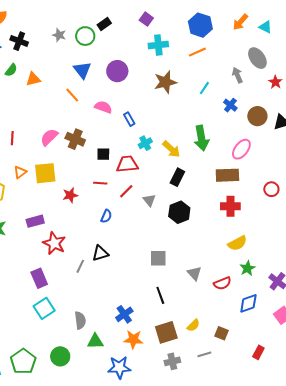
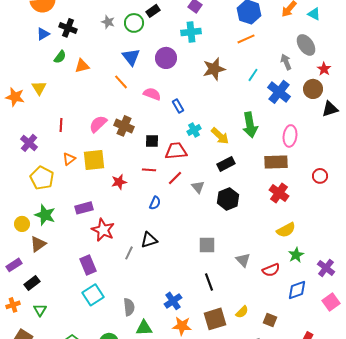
cyan cross: (158, 45) -> (191, 32), moved
blue cross: (230, 105) -> (279, 92), size x1.6
brown circle: (257, 116) -> (313, 89), moved
pink ellipse: (241, 149) -> (290, 136), turned -30
black rectangle: (177, 177) -> (226, 164), turned 36
red cross: (230, 206) -> (279, 193), turned 36

